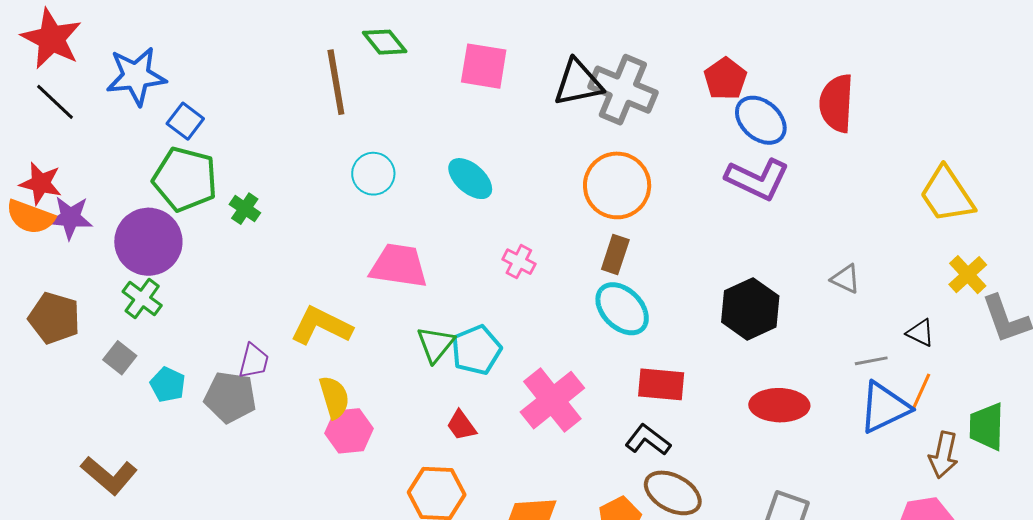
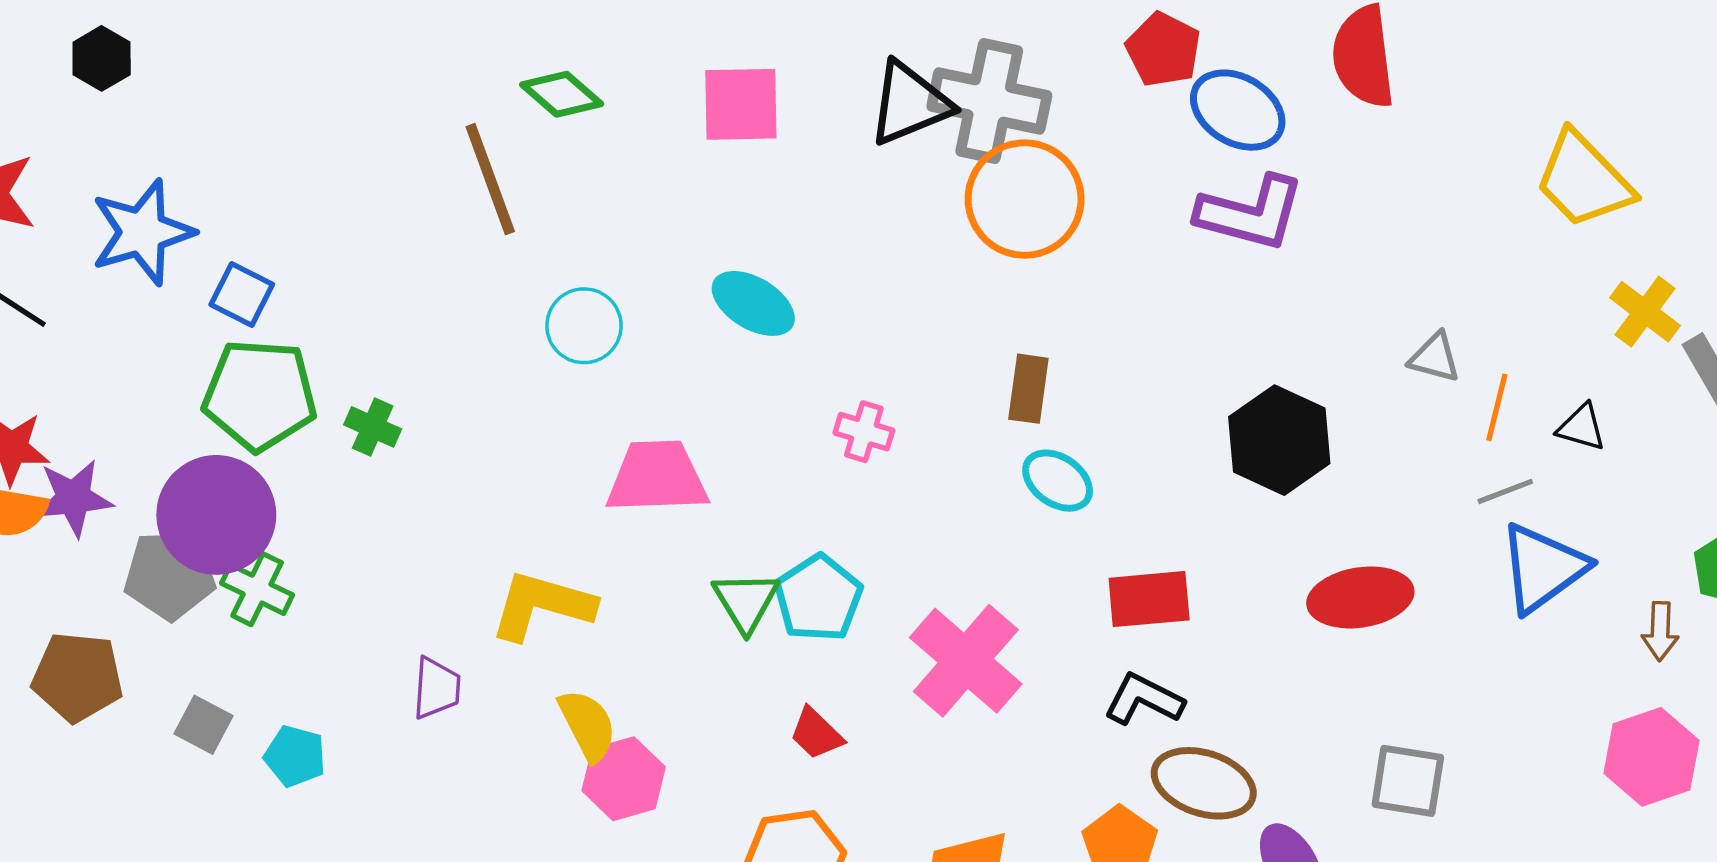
orange circle: (617, 185) -> (1025, 199), moved
green cross: (142, 299) -> (257, 589), moved
cyan ellipse: (622, 309) -> (1058, 481), size x0.7
orange line: (921, 392) -> (1497, 407), moved
gray pentagon: (230, 397) -> (170, 575), moved
brown arrow: (944, 455) -> (1660, 631), size x0.7

